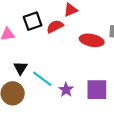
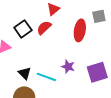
red ellipse: (92, 40) -> (80, 30), turned -75
purple star: (66, 90) -> (68, 67), moved

